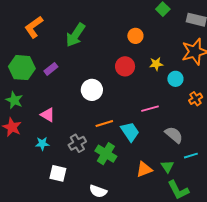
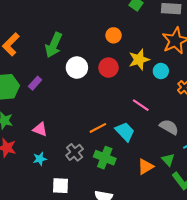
yellow star: (156, 64) -> (139, 60), size x1.5
white circle: (92, 90) -> (77, 68), moved
pink line: (150, 109) -> (141, 105), turned 60

